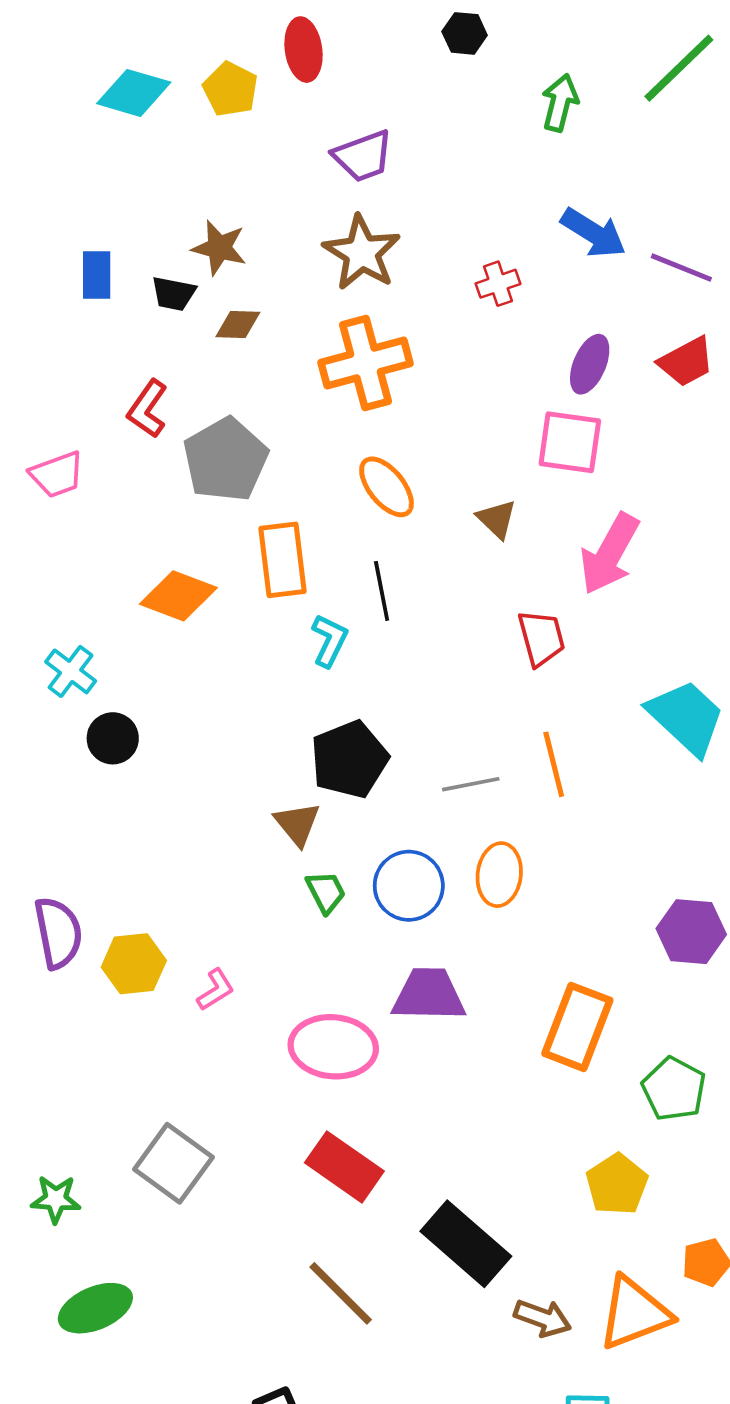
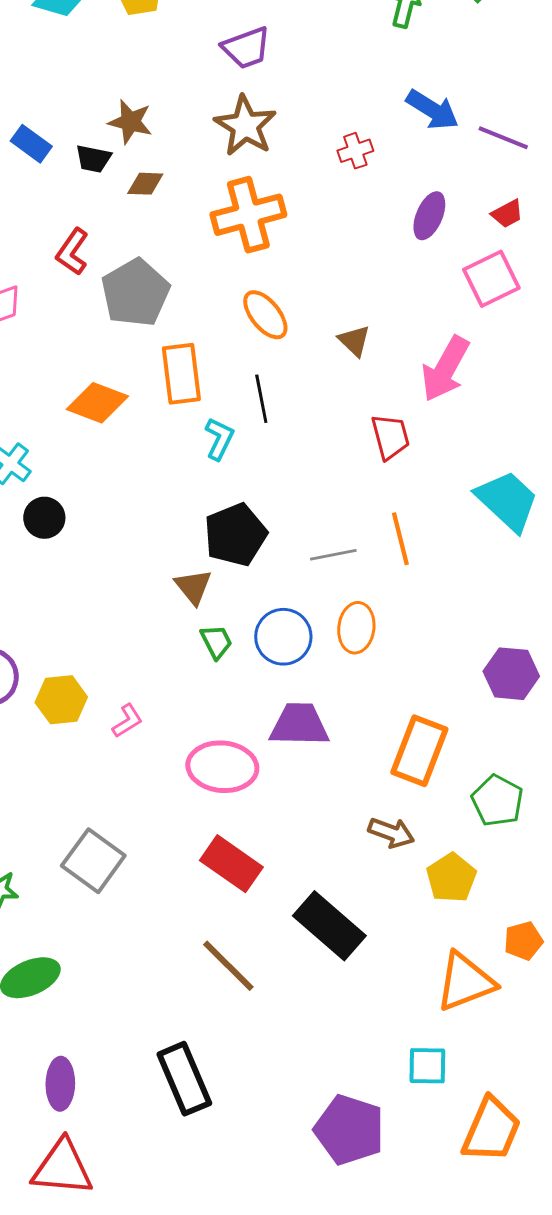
blue rectangle: (97, 275) -> (31, 144), turned -54
red trapezoid: (686, 362) -> (507, 214), size x0.7
pink square: (570, 442) -> (491, 279), moved, turned -34
brown arrow: (543, 1318) -> (391, 833), moved

